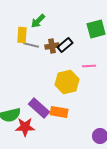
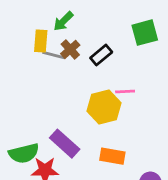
brown cross: (52, 46) -> (70, 49), moved, turned -32
pink line: (89, 66) -> (125, 92), moved
orange rectangle: (59, 112) -> (112, 156), moved

